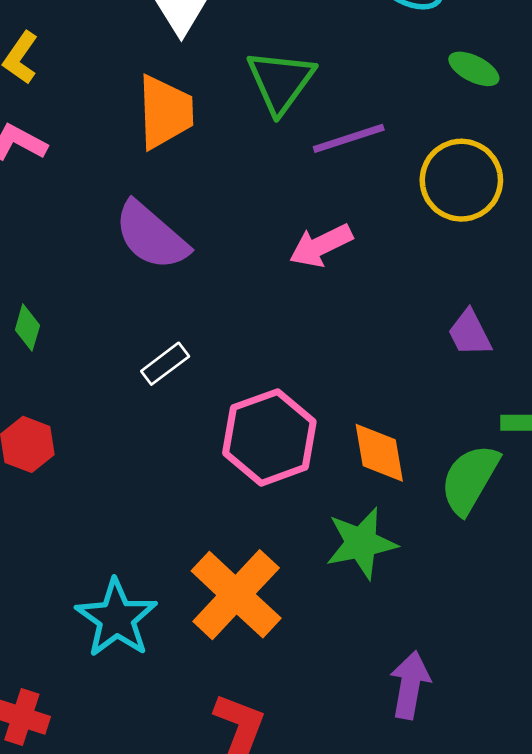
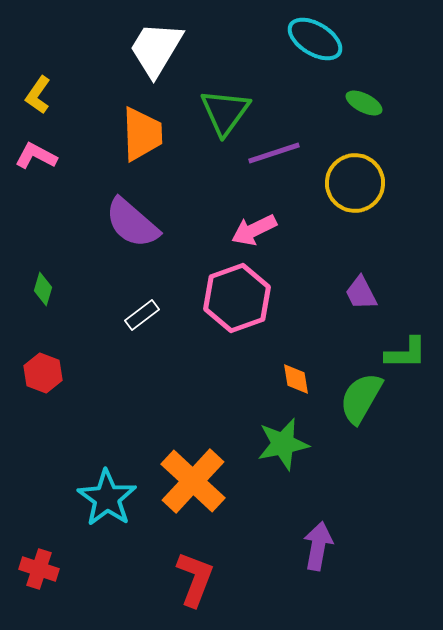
pink hexagon: (269, 437) -> (237, 298), moved
orange diamond: (379, 453) -> (296, 379), size x0.7

